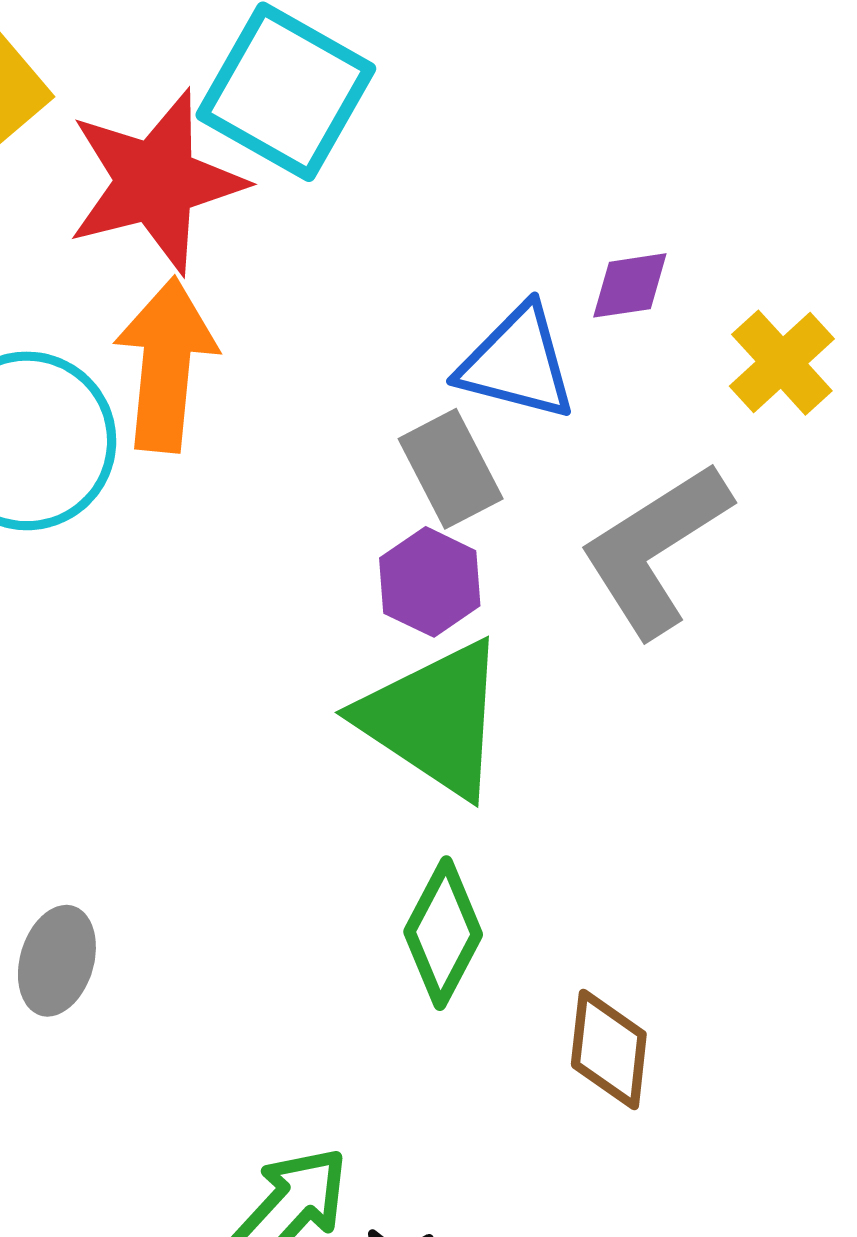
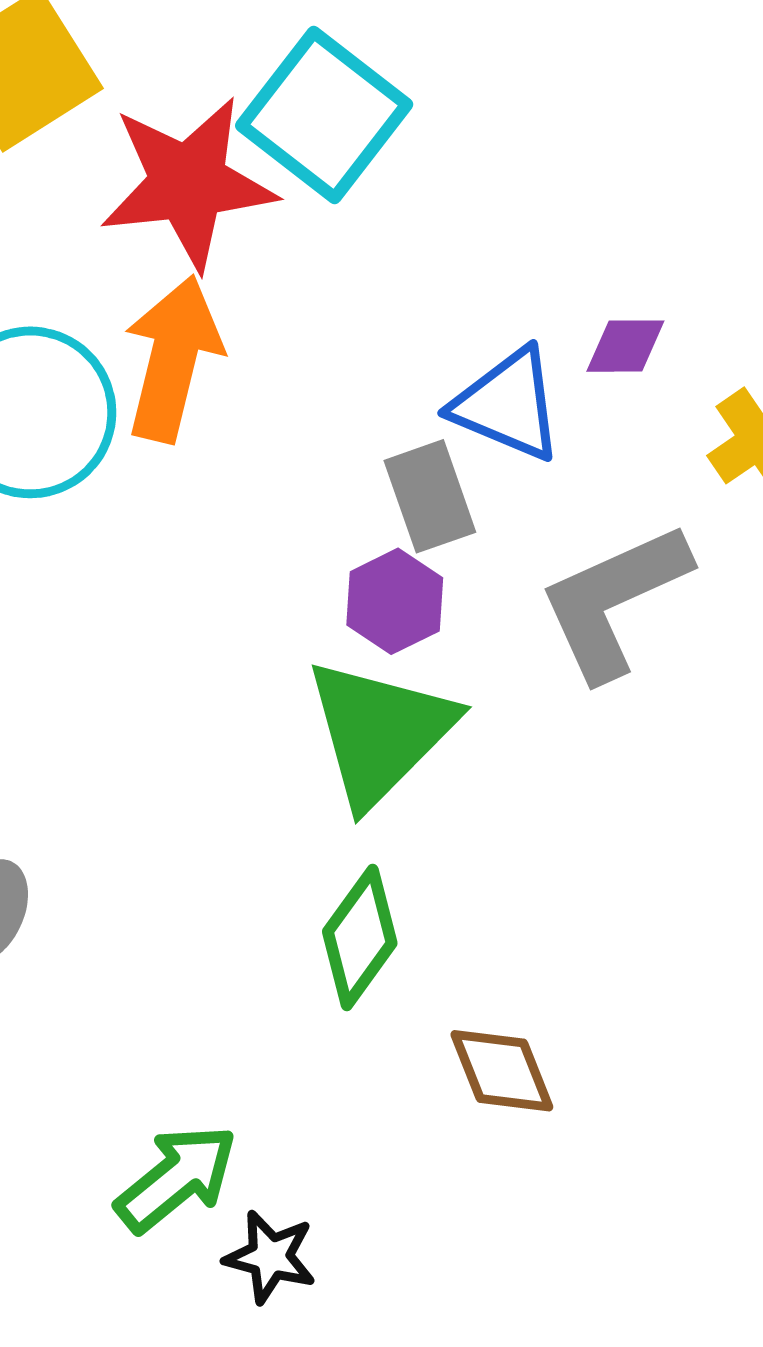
green triangle: (434, 719) -> (380, 732), turned 33
brown diamond: (609, 1049) -> (502, 1071), turned -36

